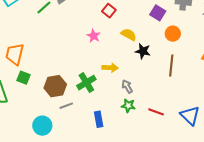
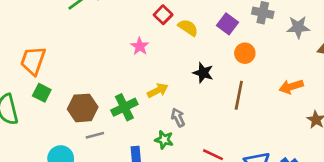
yellow semicircle: (129, 35) -> (188, 28), moved
yellow arrow: (110, 68) -> (158, 90), turned -35
green star: (128, 106) -> (164, 140), moved

